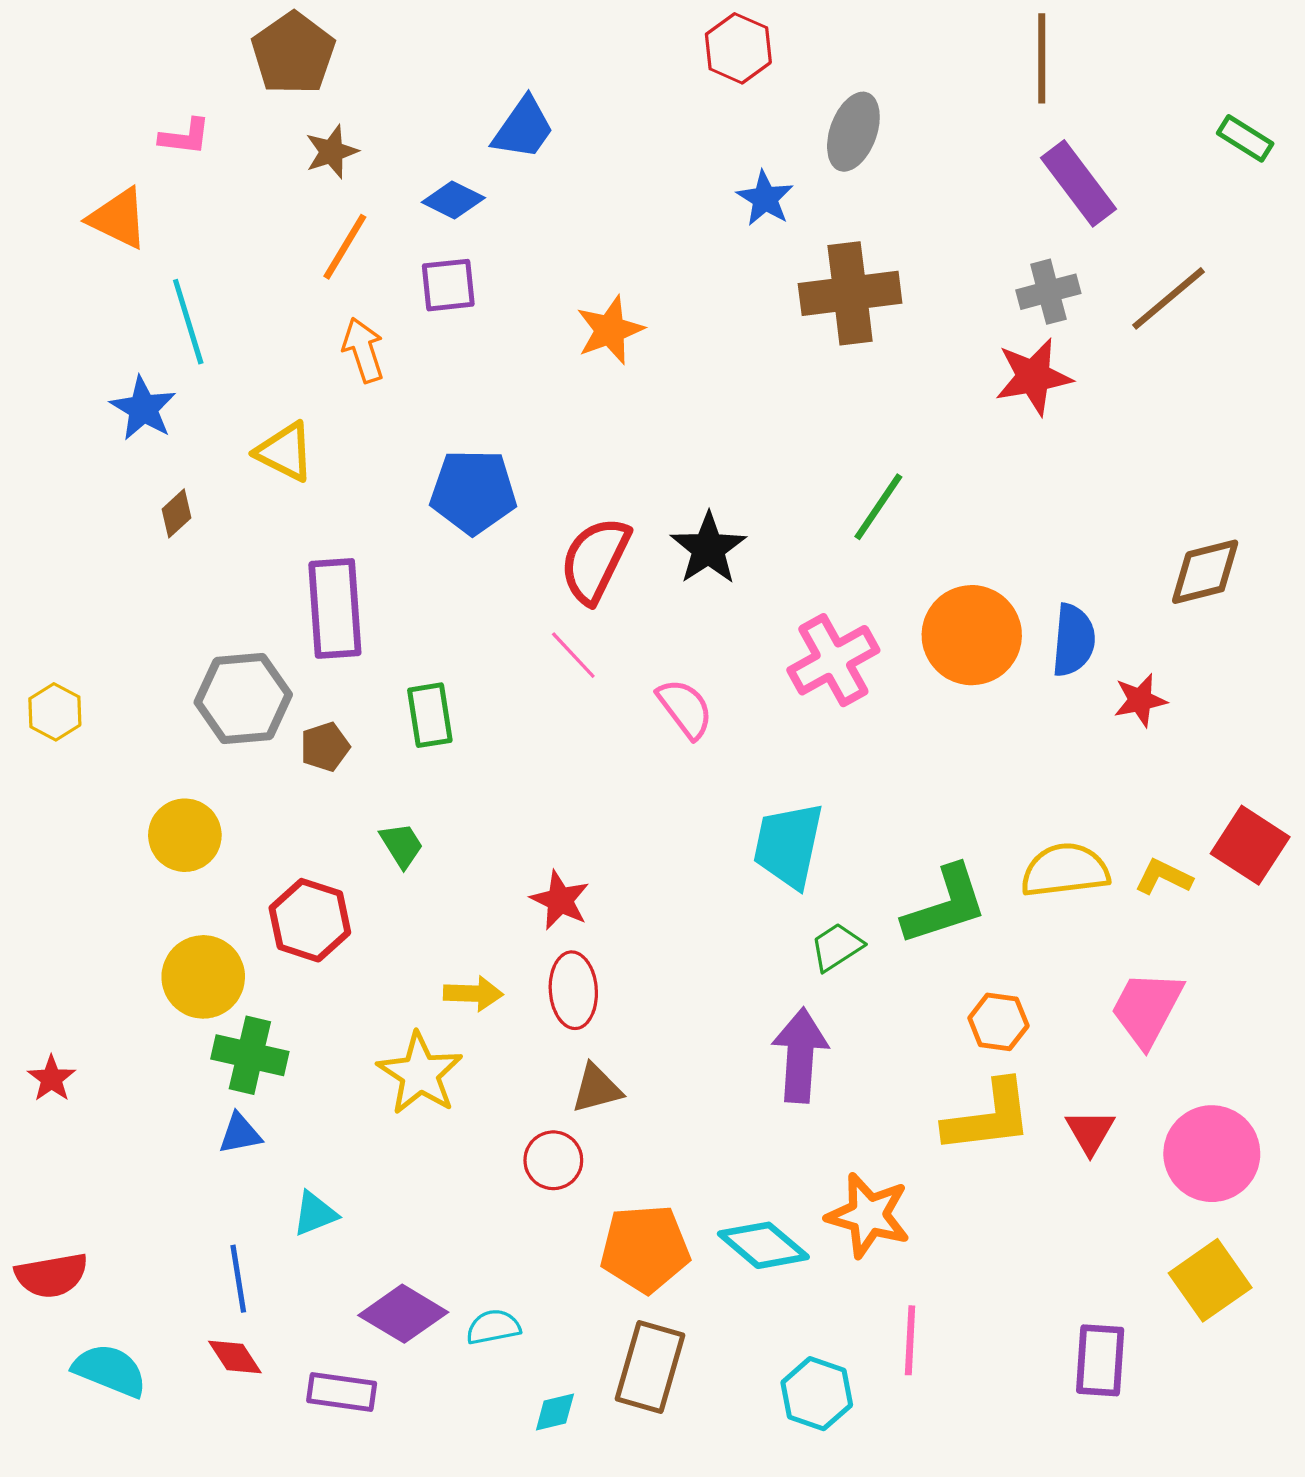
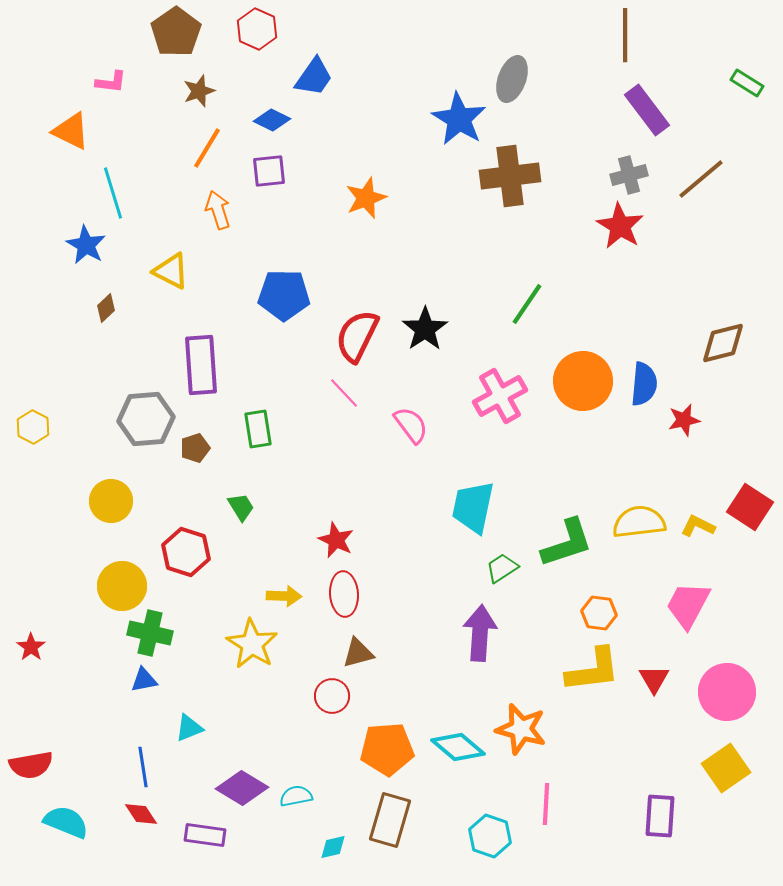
red hexagon: (738, 48) -> (257, 29), moved
blue star: (765, 198) -> (459, 119), size x1.6
red star: (1033, 377) -> (620, 226), turned -30

